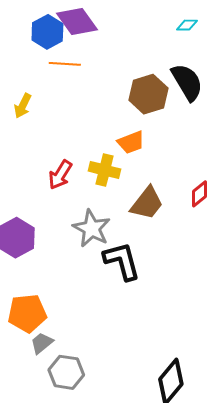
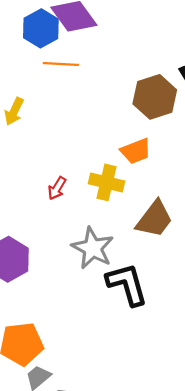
red arrow: (60, 175) -> (57, 188), size x0.7

